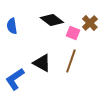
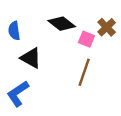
black triangle: (42, 63) -> (31, 58), moved

